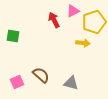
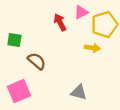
brown semicircle: (41, 75) -> (37, 61), moved
pink square: (17, 82) -> (19, 91), size x1.5

